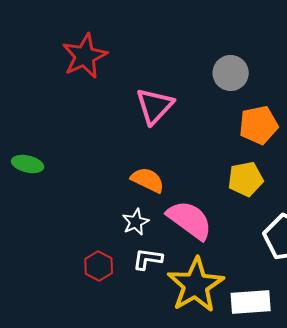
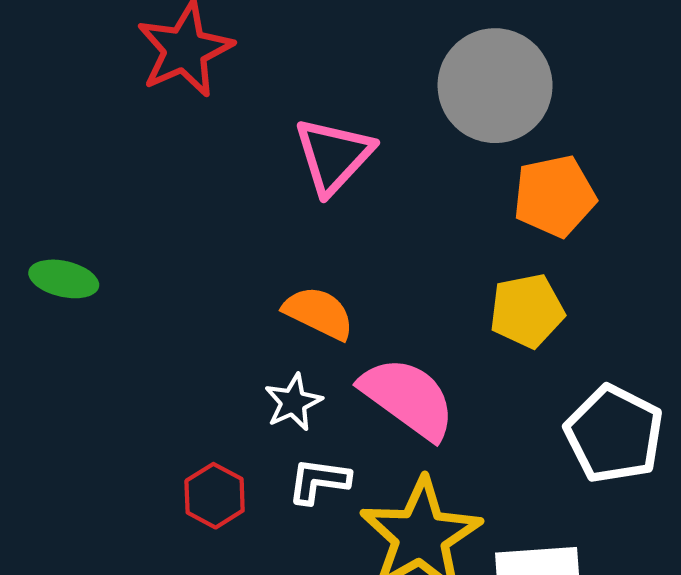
gray circle: (231, 73) -> (495, 86), size x1.5

